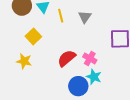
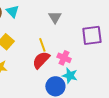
yellow line: (61, 16) -> (42, 45), moved

